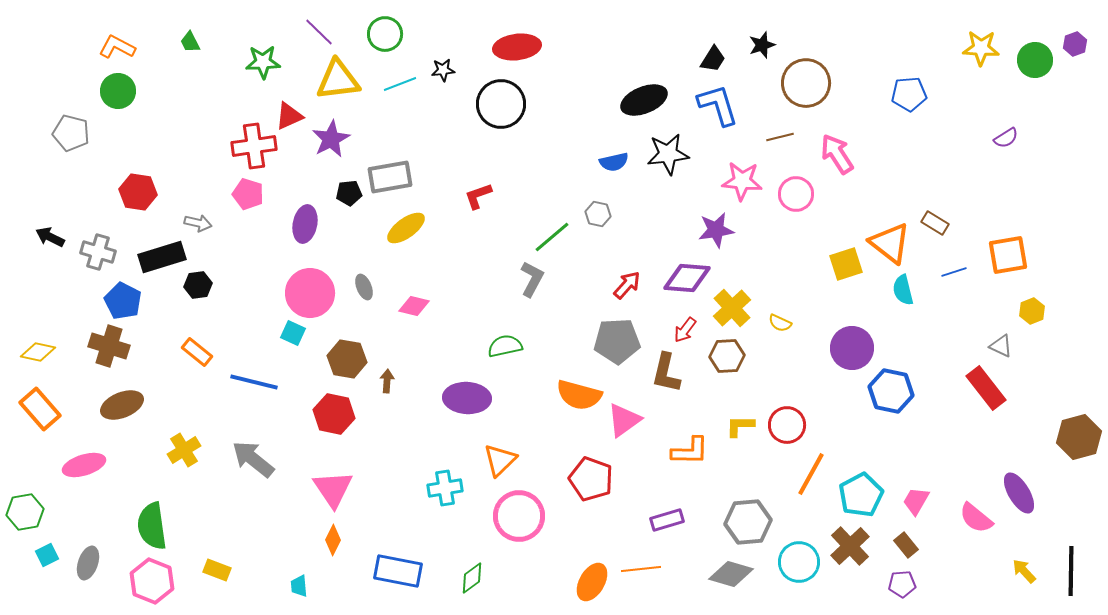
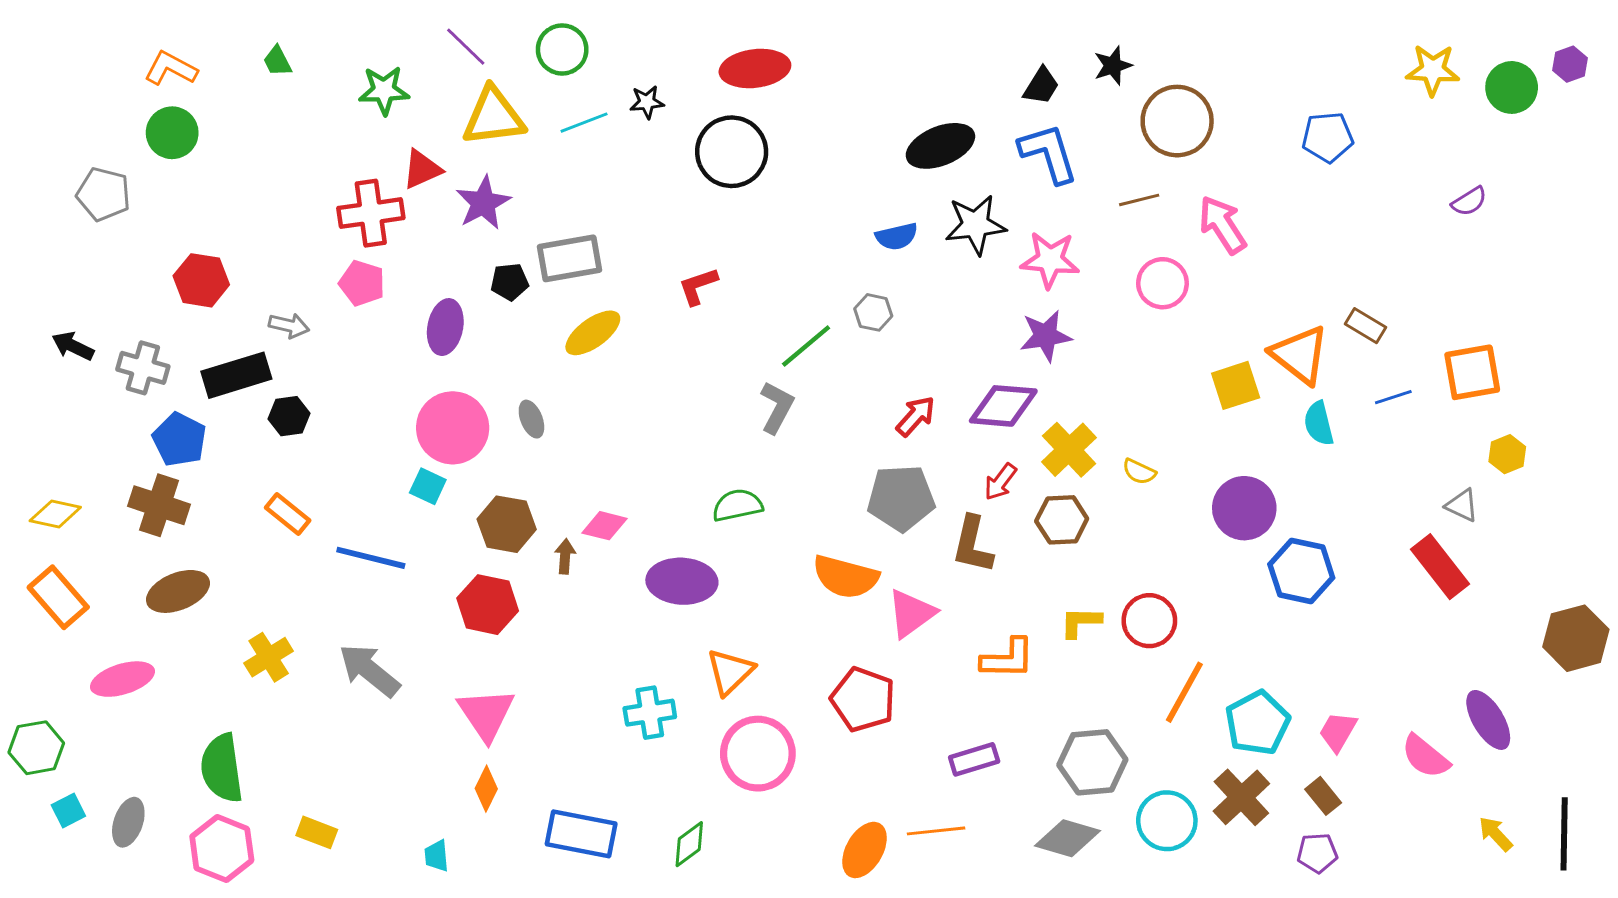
pink star: (742, 181) -> (1050, 260), moved
pink diamond: (414, 306) -> (605, 526), moved

